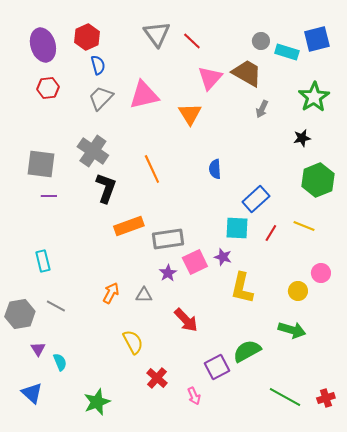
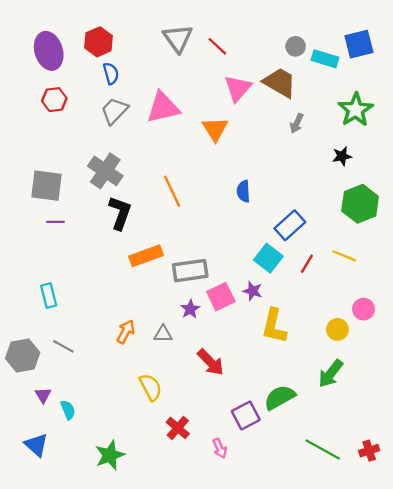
cyan square: (237, 228) -> (268, 258), turned 35
green arrow: (292, 330) -> (331, 374), turned 112

